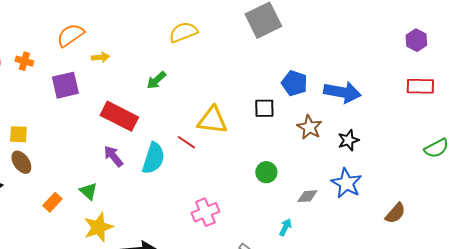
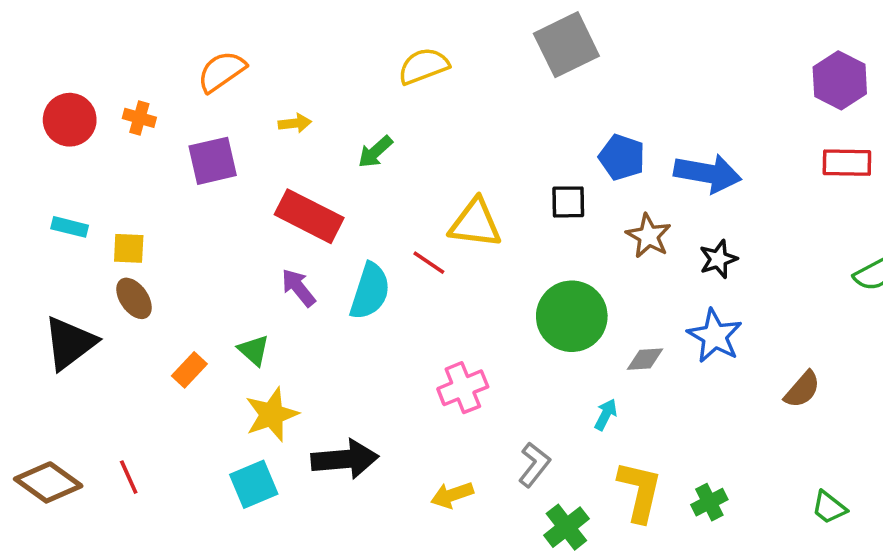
purple hexagon: (416, 40) -> (840, 80), size x1.4
yellow arrow: (100, 57) -> (295, 123), moved
green circle: (266, 172) -> (572, 316), size x1.8

